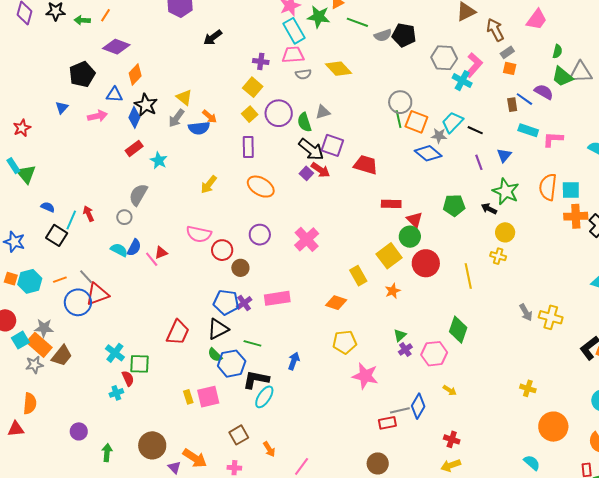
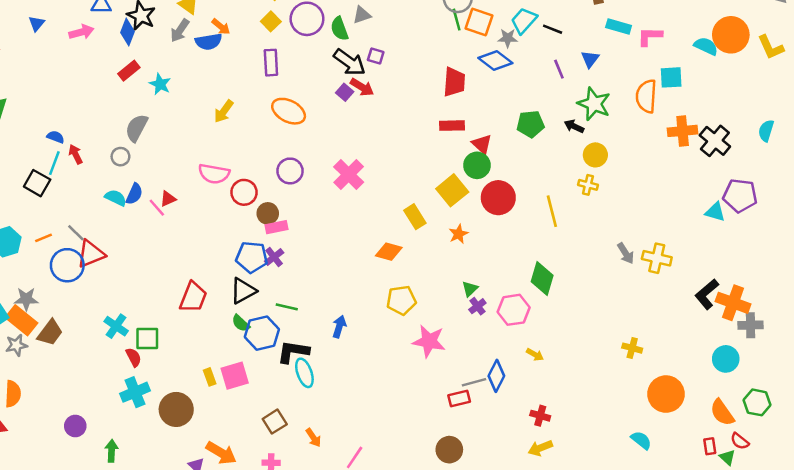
purple square: (332, 145) -> (376, 56), size x0.6
red trapezoid: (366, 165) -> (454, 82), moved, turned 80
cyan square: (571, 190) -> (671, 77), moved
blue semicircle: (48, 207) -> (56, 137), moved
pink rectangle: (277, 298) -> (277, 227), moved, size x0.7
cyan cross: (116, 393) -> (135, 392), moved, size x1.6
cyan ellipse: (264, 397) -> (304, 373), turned -50
brown circle: (152, 445) -> (176, 409), moved

